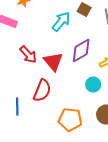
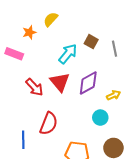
red triangle: (53, 62) -> (60, 82), moved

